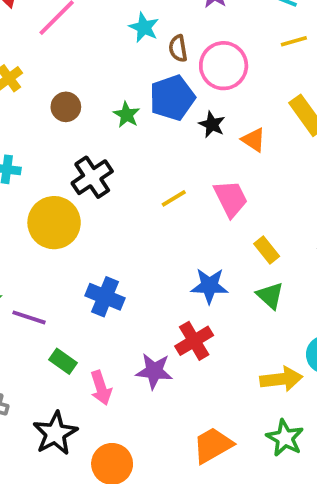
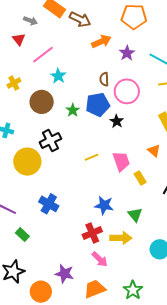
cyan star: (144, 27) -> (58, 76), moved
brown circle: (66, 107) -> (42, 102), size x1.5
orange triangle: (254, 140) -> (154, 151), moved
yellow rectangle: (267, 250) -> (140, 178), moved
purple star: (154, 371) -> (64, 274), moved
yellow arrow: (281, 379) -> (121, 238), moved
pink arrow: (101, 388) -> (100, 259), moved, turned -36

